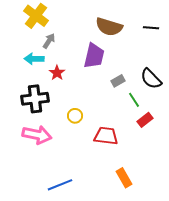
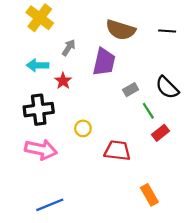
gray arrow: (49, 41) -> (69, 48), moved
orange rectangle: (124, 178) -> (149, 195), moved
blue line: (60, 185) -> (50, 205), moved

